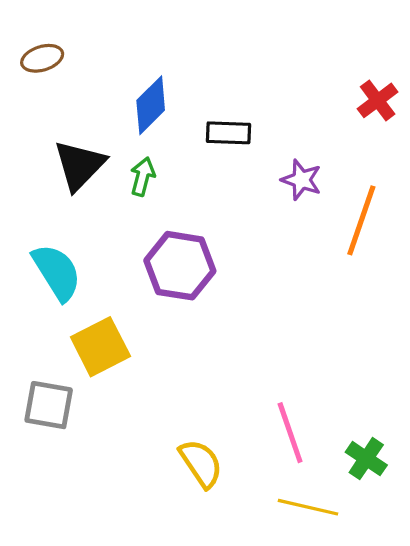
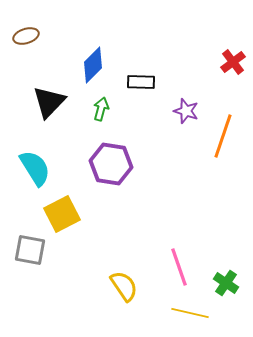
green arrow: (143, 177) -> (101, 109), moved

